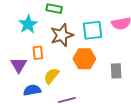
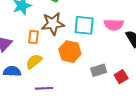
orange rectangle: (38, 53) -> (34, 37), moved
gray rectangle: (116, 71) -> (99, 70), turned 63

